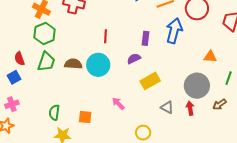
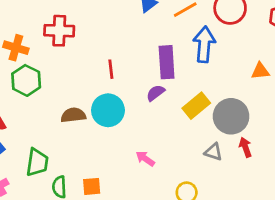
purple rectangle: (145, 38) -> (167, 62), size x1.6
green trapezoid: (46, 62) -> (37, 162), moved
yellow rectangle: (150, 81) -> (196, 106), moved
gray circle: (197, 86) -> (231, 116), moved
orange square: (85, 117) -> (92, 186), moved

